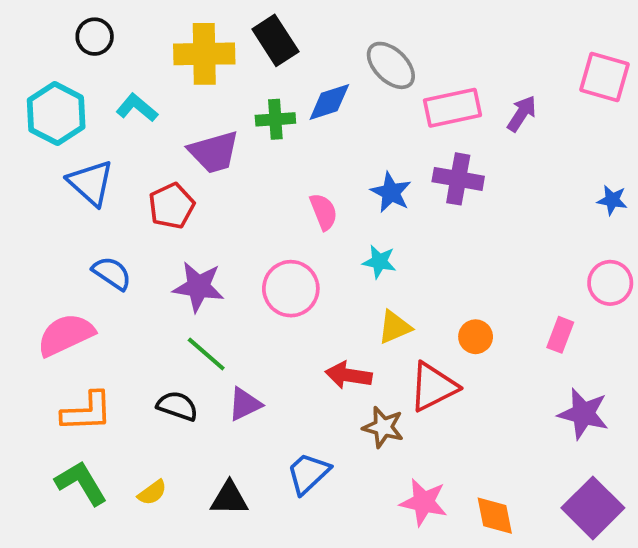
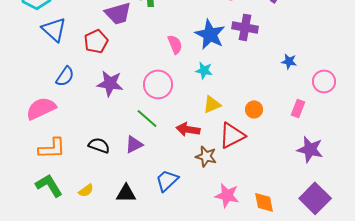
blue star: (391, 192) -> (210, 34), size x1.4
blue star: (612, 200) -> (289, 61), moved
blue semicircle: (112, 273) -> (65, 76), turned 90
green line: (206, 354) -> (147, 118), moved

